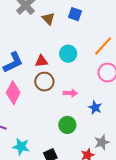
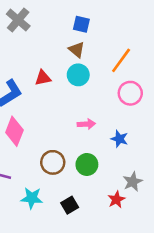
brown triangle: (48, 19) -> (77, 50), moved
red triangle: (41, 61) -> (43, 78), moved
brown circle: (44, 82) -> (53, 162), moved

